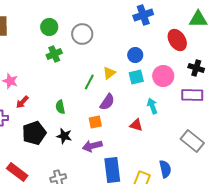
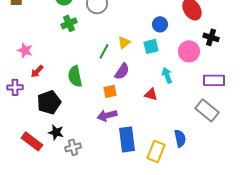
blue circle: (135, 55) -> (160, 24), moved
pink circle: (163, 76) -> (189, 51), moved
purple rectangle: (192, 95) -> (214, 80), moved
green semicircle: (60, 107) -> (75, 76), size x1.5
black star: (64, 136) -> (56, 132), moved

